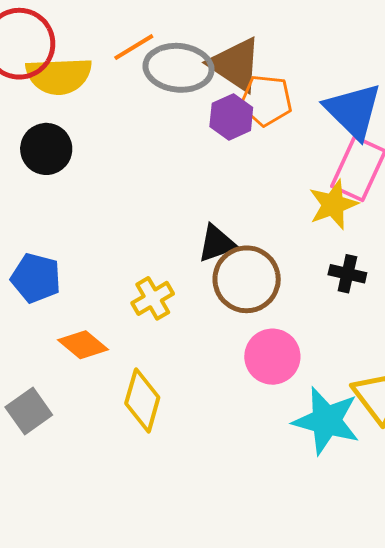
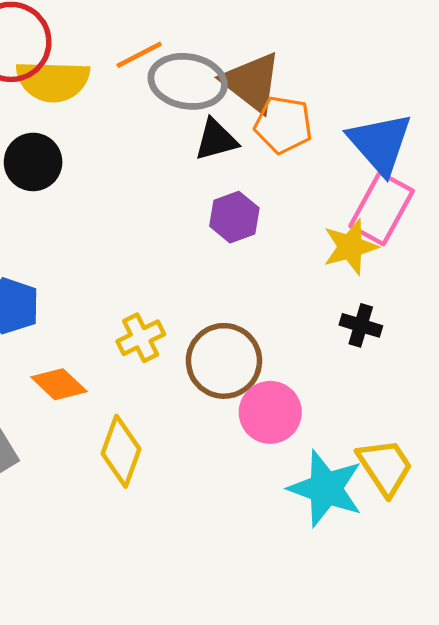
purple hexagon: (231, 117) -> (234, 217), moved
black triangle: (217, 243) -> (216, 140), moved
brown circle: (247, 279) -> (224, 361), moved

